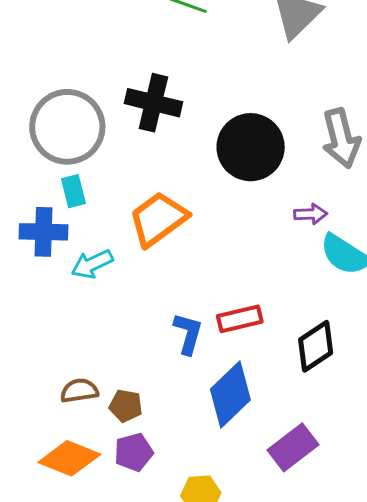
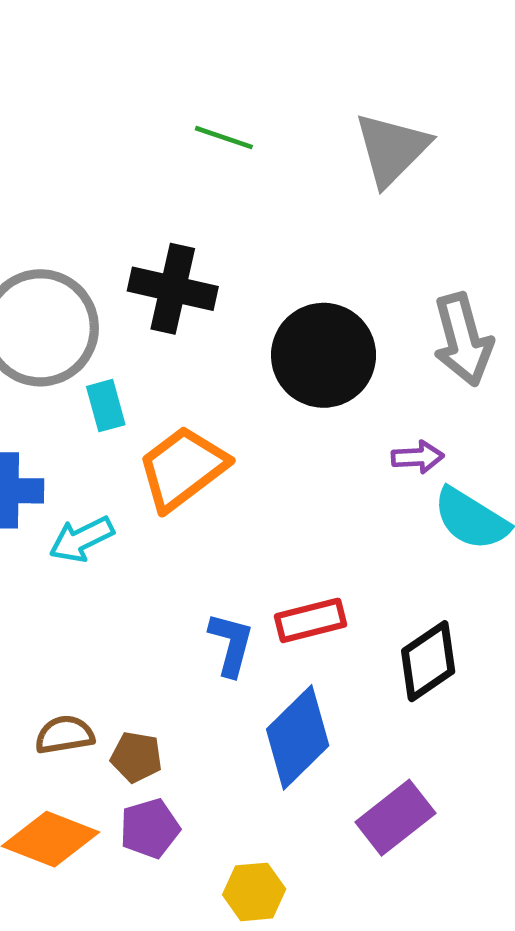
cyan rectangle: (73, 191) -> (106, 406), moved

